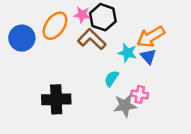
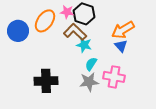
cyan star: (127, 53) -> (84, 45), moved
pink cross: (140, 94) -> (114, 77), size x1.5
gray star: (125, 106) -> (89, 82), moved

